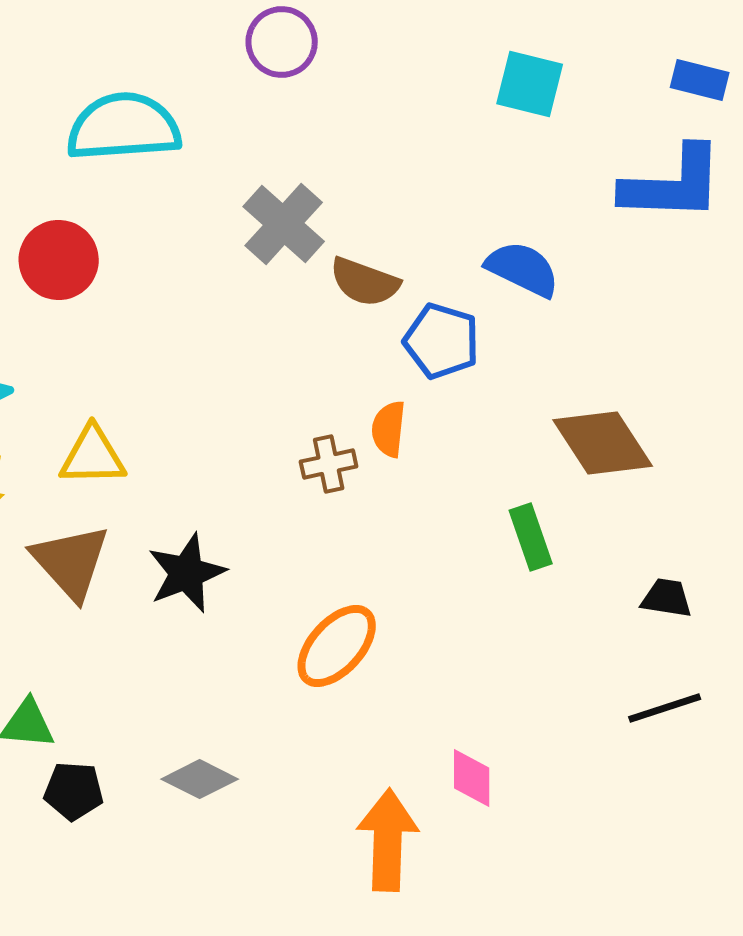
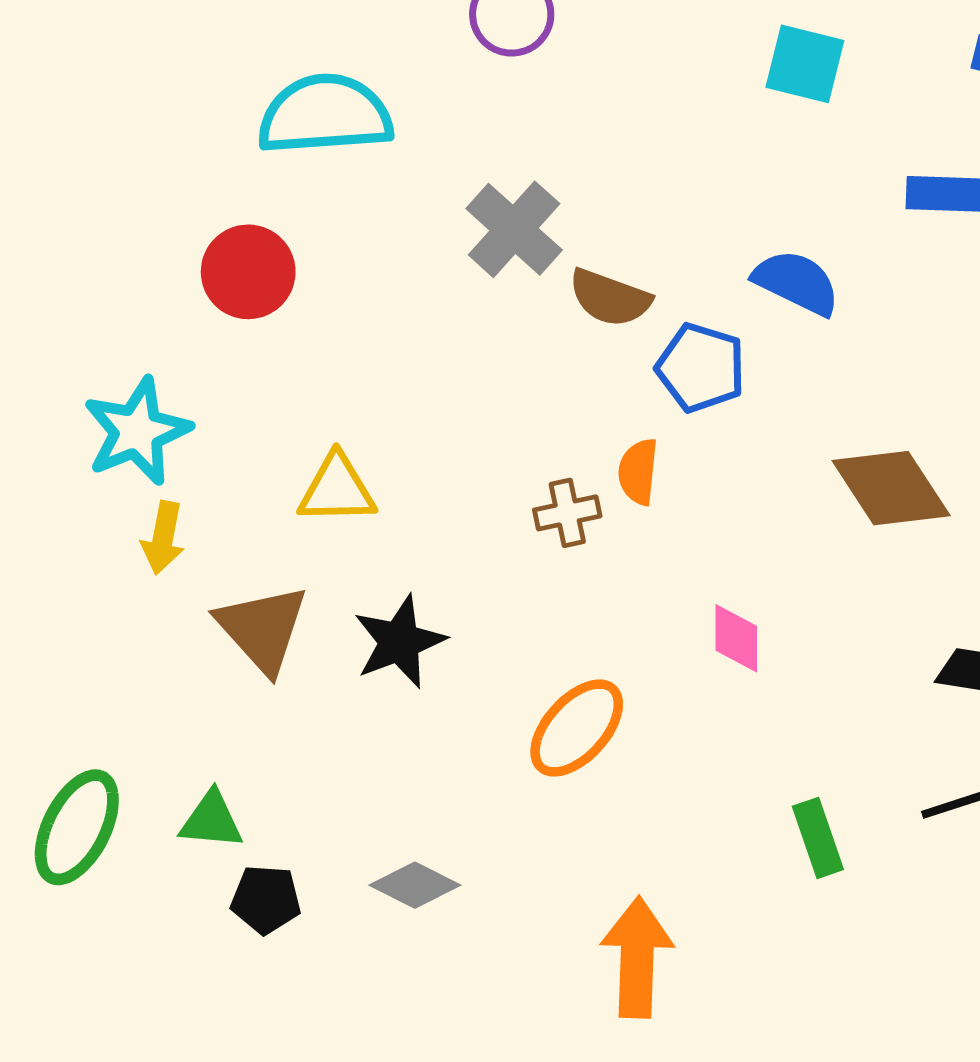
yellow triangle: (93, 456) -> (337, 489), moved
green rectangle: (531, 537) -> (818, 838), moved
pink diamond: (472, 778) -> (736, 638), moved

